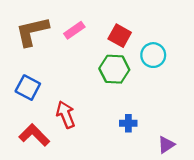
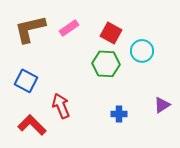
purple triangle: (166, 145) -> (162, 105), moved

